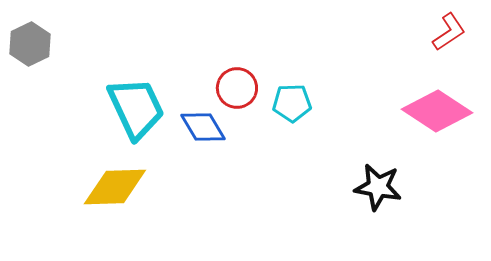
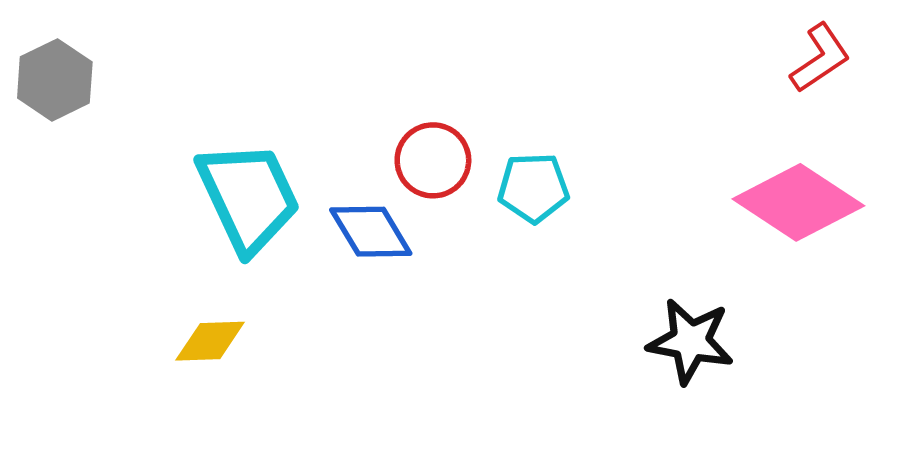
yellow diamond: (115, 187) -> (210, 341), size x0.6

